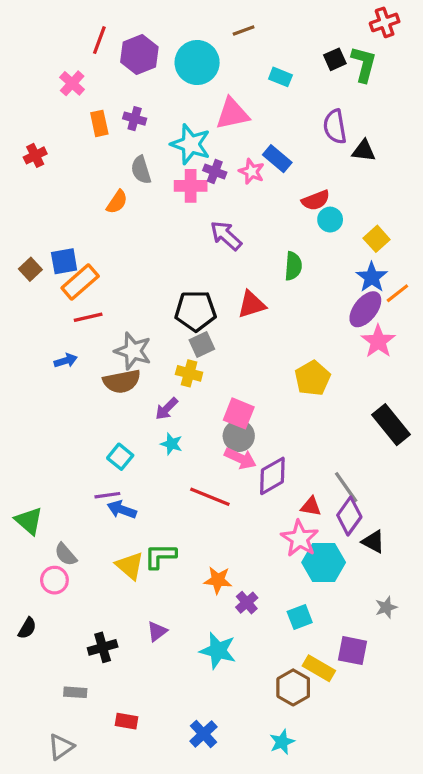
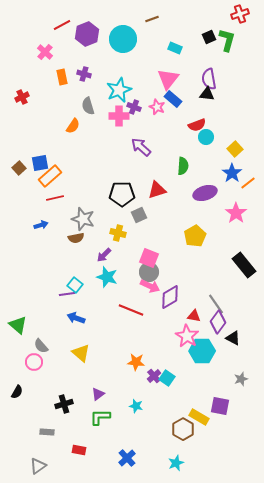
red line: (99, 40) -> (62, 25), turned 42
pink triangle: (232, 114) -> (168, 79), moved, turned -40
cyan star: (191, 144) -> (119, 90), turned 30
black triangle: (364, 151) -> (207, 94), moved
purple ellipse: (365, 309) -> (205, 193), moved, turned 35
gray square: (202, 345) -> (139, 215), moved
brown semicircle: (122, 381) -> (76, 238), size x0.7
cyan star: (171, 444) -> (107, 277), size x1.5
purple line: (107, 495) -> (67, 294), moved
green L-shape: (160, 556) -> (100, 417), moved
cyan square: (300, 617) -> (167, 378), moved, turned -35
cyan star: (218, 651) -> (136, 406), size x0.6

